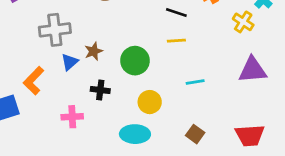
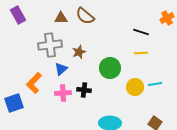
brown star: (94, 51) -> (79, 52), moved
yellow circle: (150, 102) -> (135, 87), moved
pink cross: (72, 117) -> (63, 93), moved

